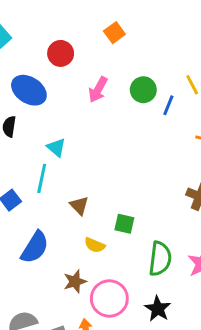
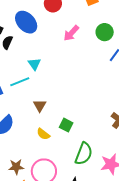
green circle: (143, 90) -> (105, 32), moved
cyan line: (42, 178) -> (20, 82), turned 42
brown star: (75, 281) -> (16, 167), moved

